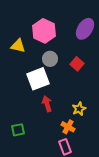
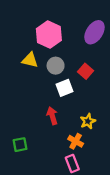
yellow triangle: (18, 46) -> (30, 60), moved
white square: (38, 79) -> (64, 88), moved, size x0.7

